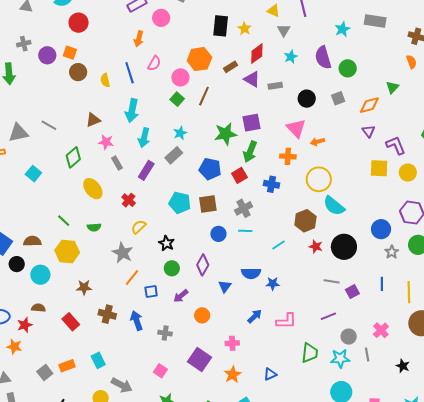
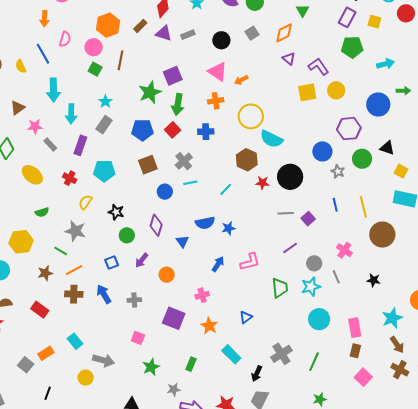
cyan pentagon: (180, 203) -> (104, 171), moved
green line: (64, 221) -> (61, 251), moved
orange line: (132, 277) -> (74, 270), moved, turned 36

